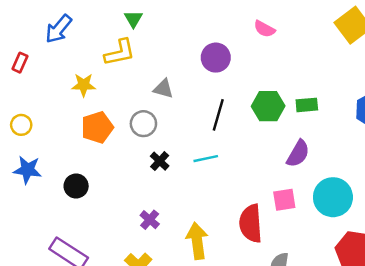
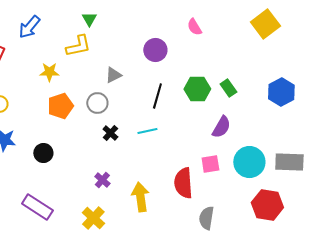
pink semicircle: (264, 29) -> (194, 27), turned 30
gray triangle: (163, 89) -> (113, 75), turned -42
green rectangle: (307, 105) -> (228, 88), turned 60

